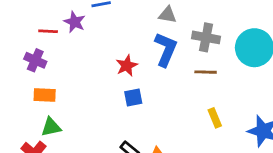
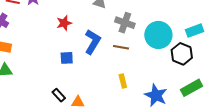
blue L-shape: (166, 49) -> (93, 42), moved
red star: (127, 66) -> (64, 23), moved

